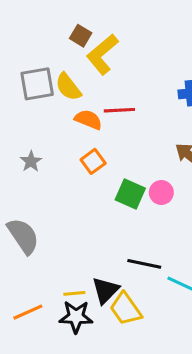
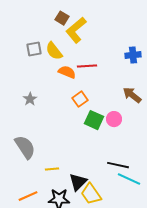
gray square: (37, 84) -> (34, 49), size x0.7
orange square: (93, 161) -> (80, 99), moved
black line: (144, 264) -> (118, 165), moved
yellow line: (74, 293) -> (52, 169), moved

